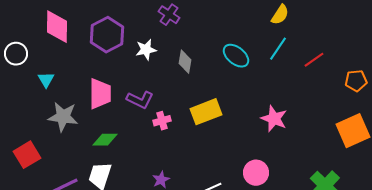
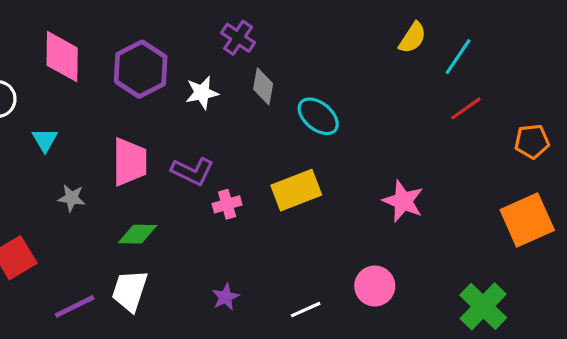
cyan line: (278, 49) -> (458, 57), moved
cyan ellipse: (236, 56) -> (318, 116), moved
gray diamond: (185, 62) -> (263, 86), moved
gray star: (63, 117) -> (72, 198), size x0.6

